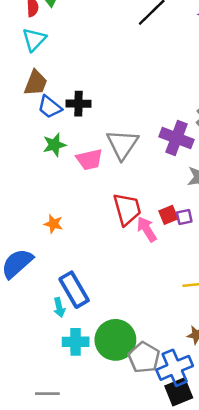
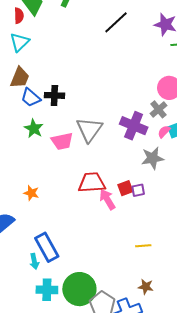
green star: (54, 145) -> (34, 129), turned -30
red trapezoid: (127, 209) -> (92, 183), turned -80

